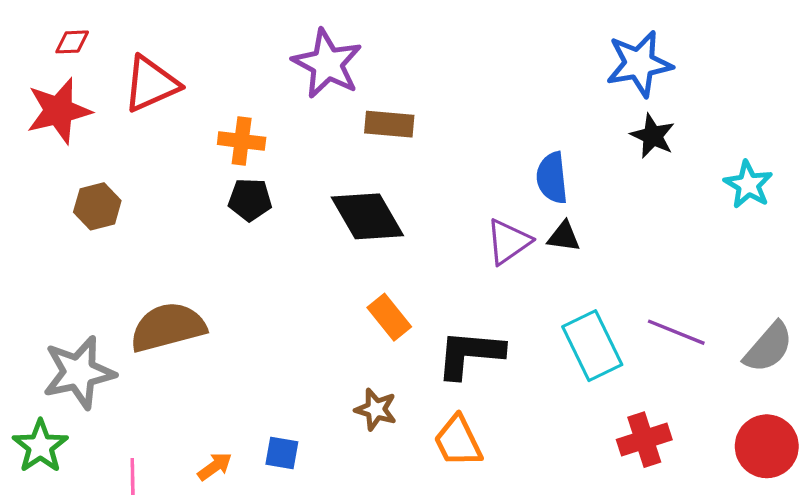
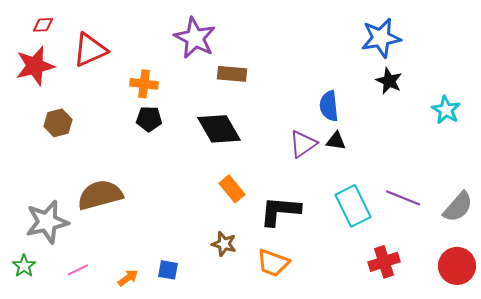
orange trapezoid: (458, 441) -> (273, 263), turned -44
green star: (40, 446) -> (24, 266), size x0.7
pink line: (133, 476) -> (78, 270), moved, turned 65

